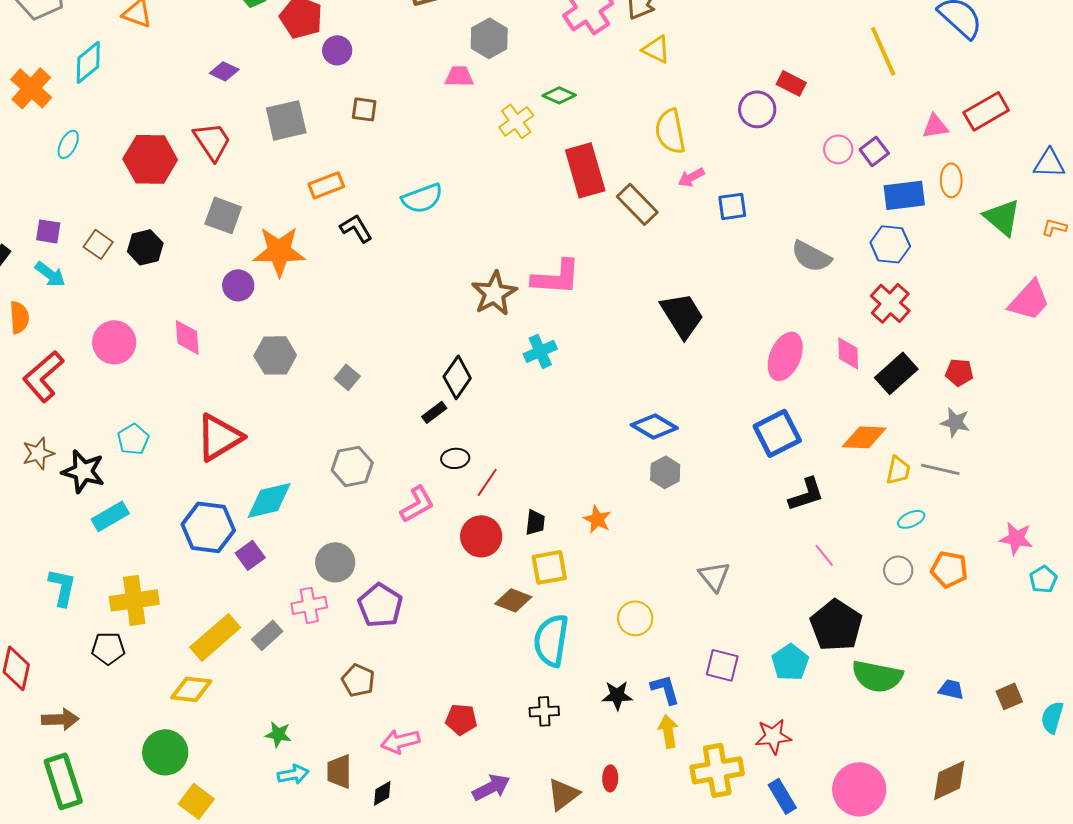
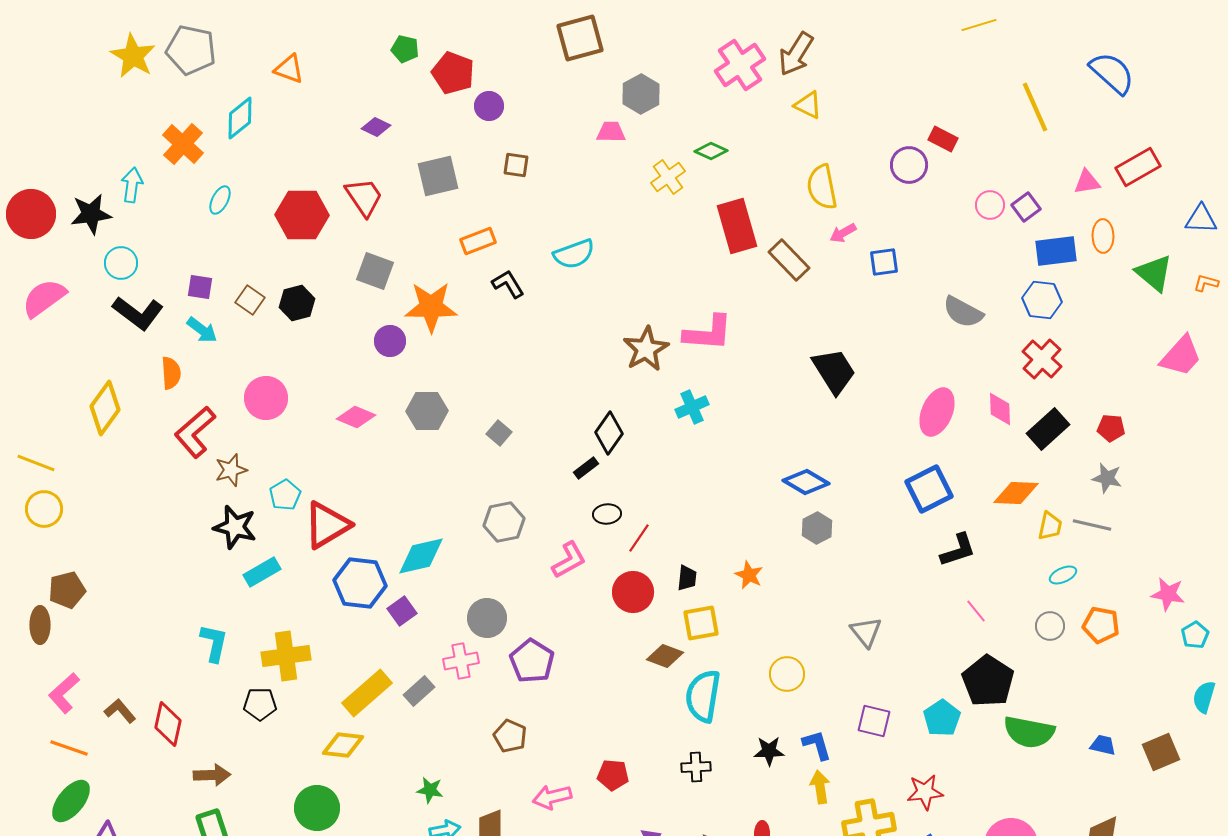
pink diamond: (187, 337) -> (356, 417), moved, turned -63
red triangle: (219, 437) -> (327, 525), moved
brown star: (38, 453) -> (231, 470), moved
brown square: (1009, 696) -> (1161, 752), size x1.4
cyan semicircle: (1052, 717) -> (1204, 697), moved

